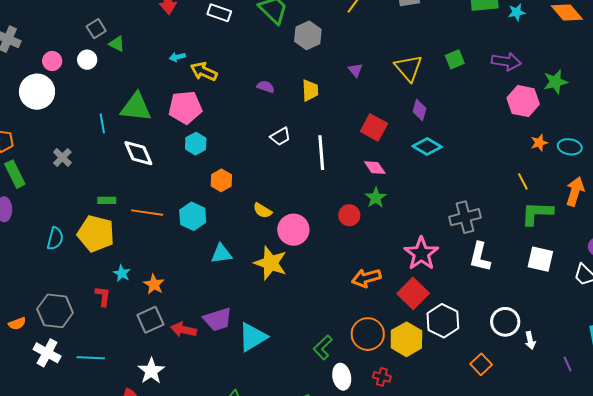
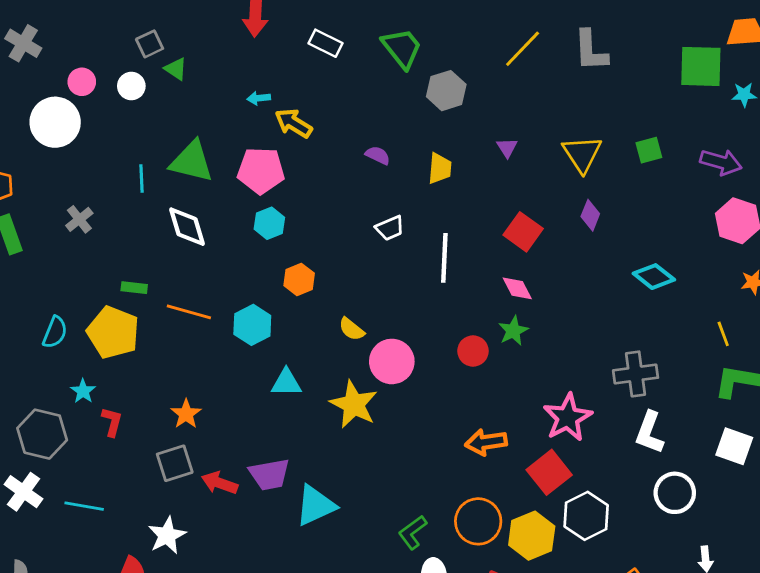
cyan diamond: (427, 146) -> (654, 277), moved
cyan star: (122, 273) -> (83, 391), moved
white circle: (505, 322) -> (675, 493), moved

